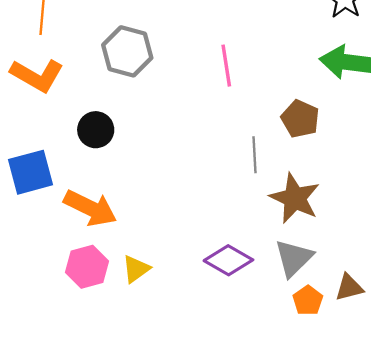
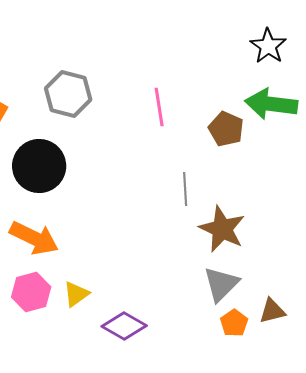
brown pentagon: (300, 119) -> (226, 129), moved
black circle: (96, 130) -> (39, 166), size x1.6
purple diamond: (228, 260) -> (124, 326), moved

